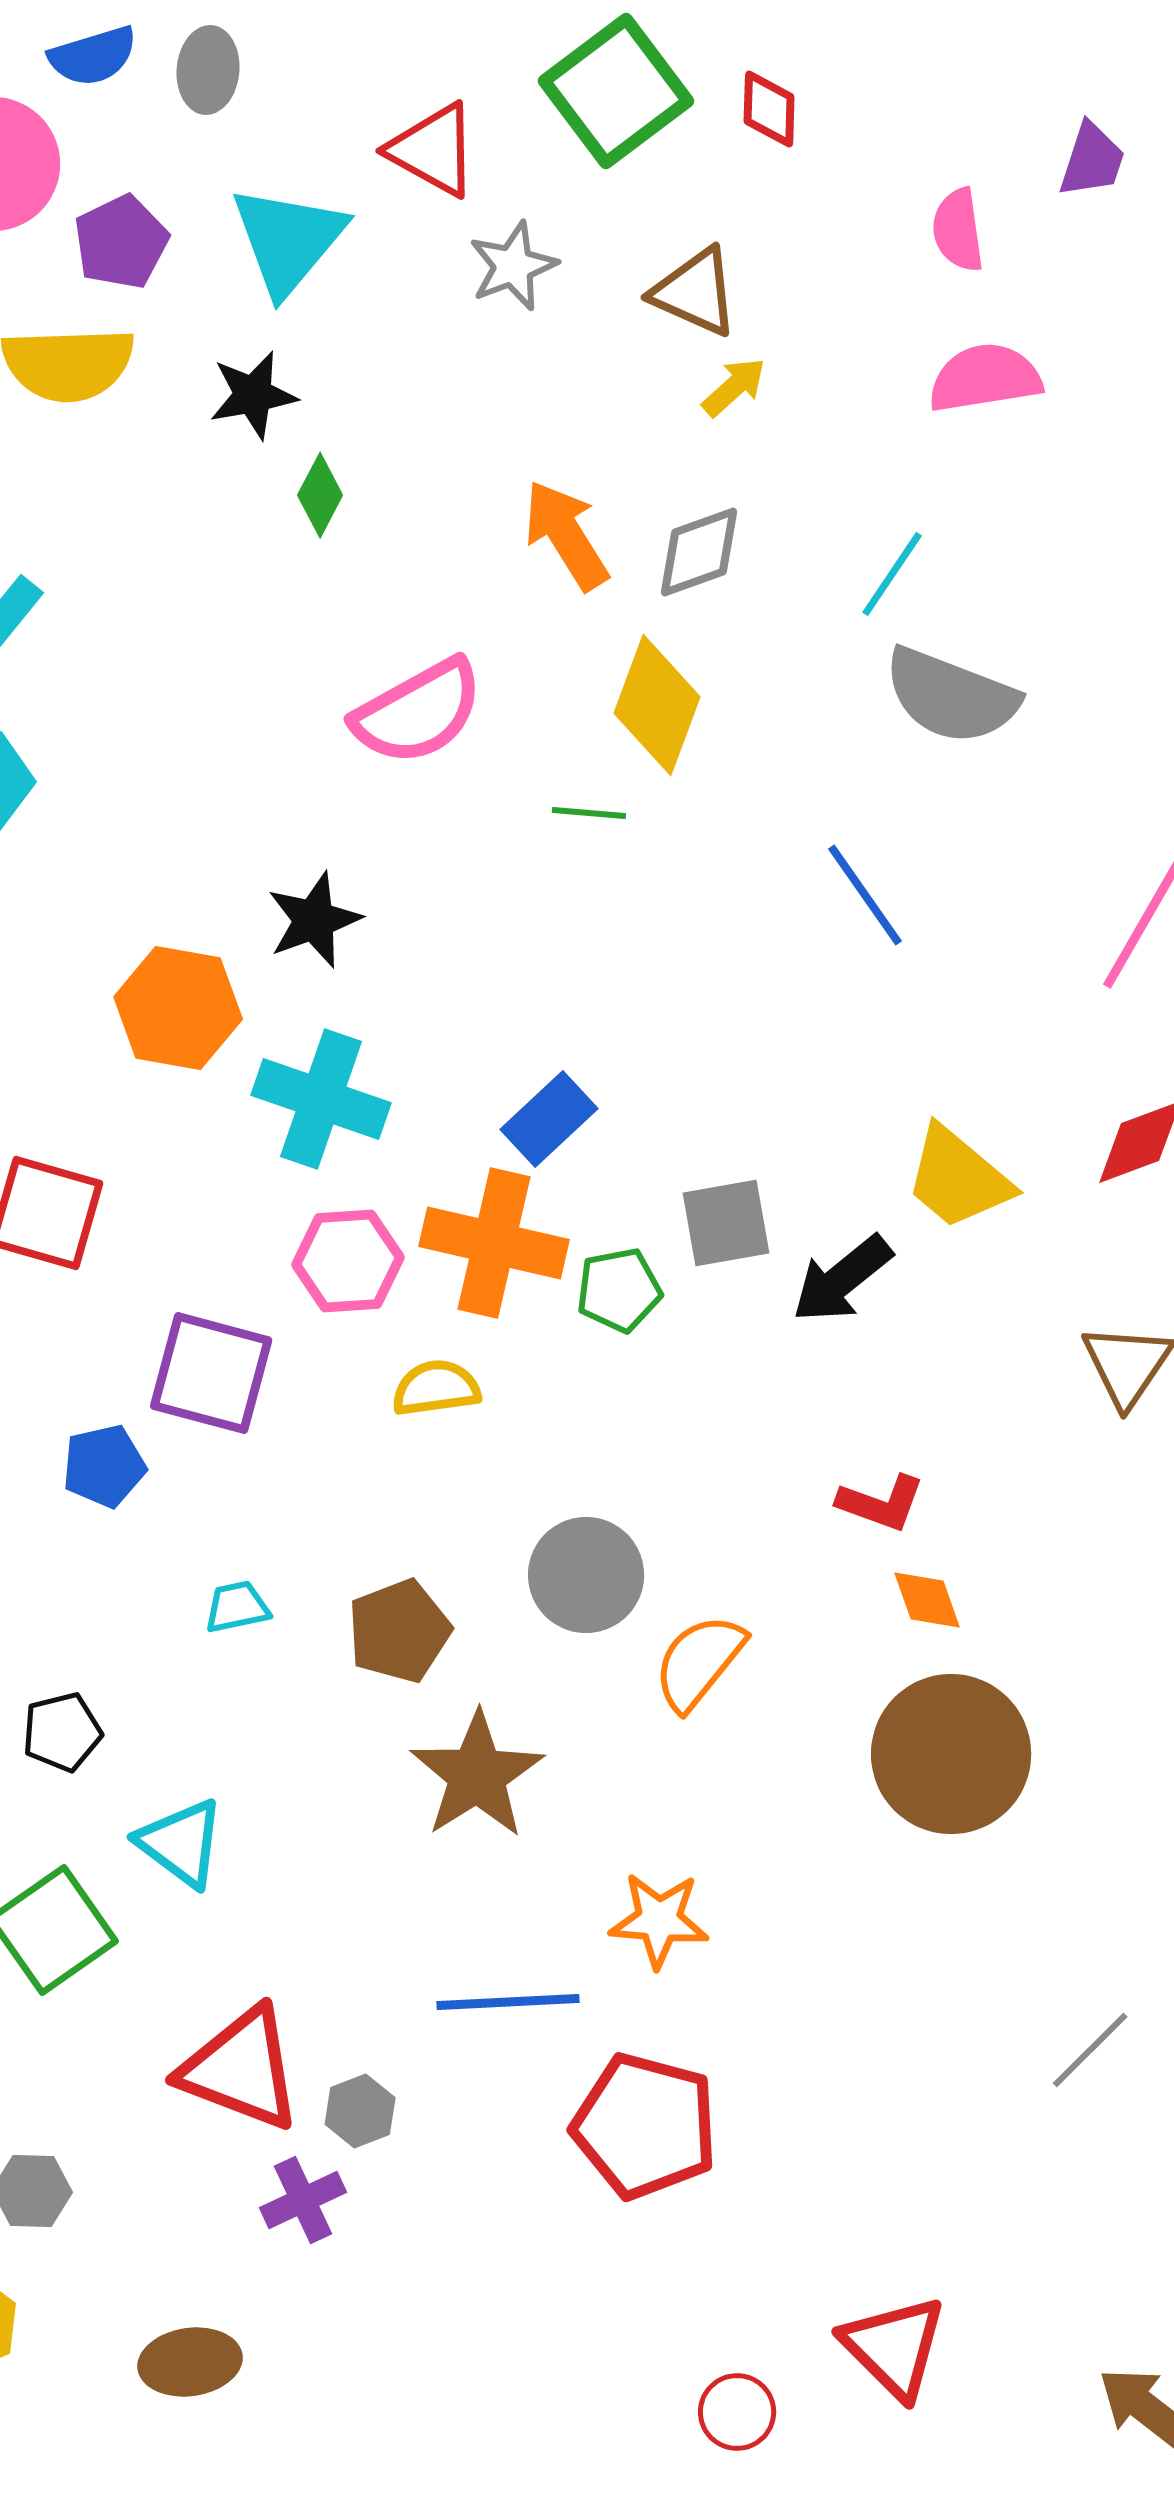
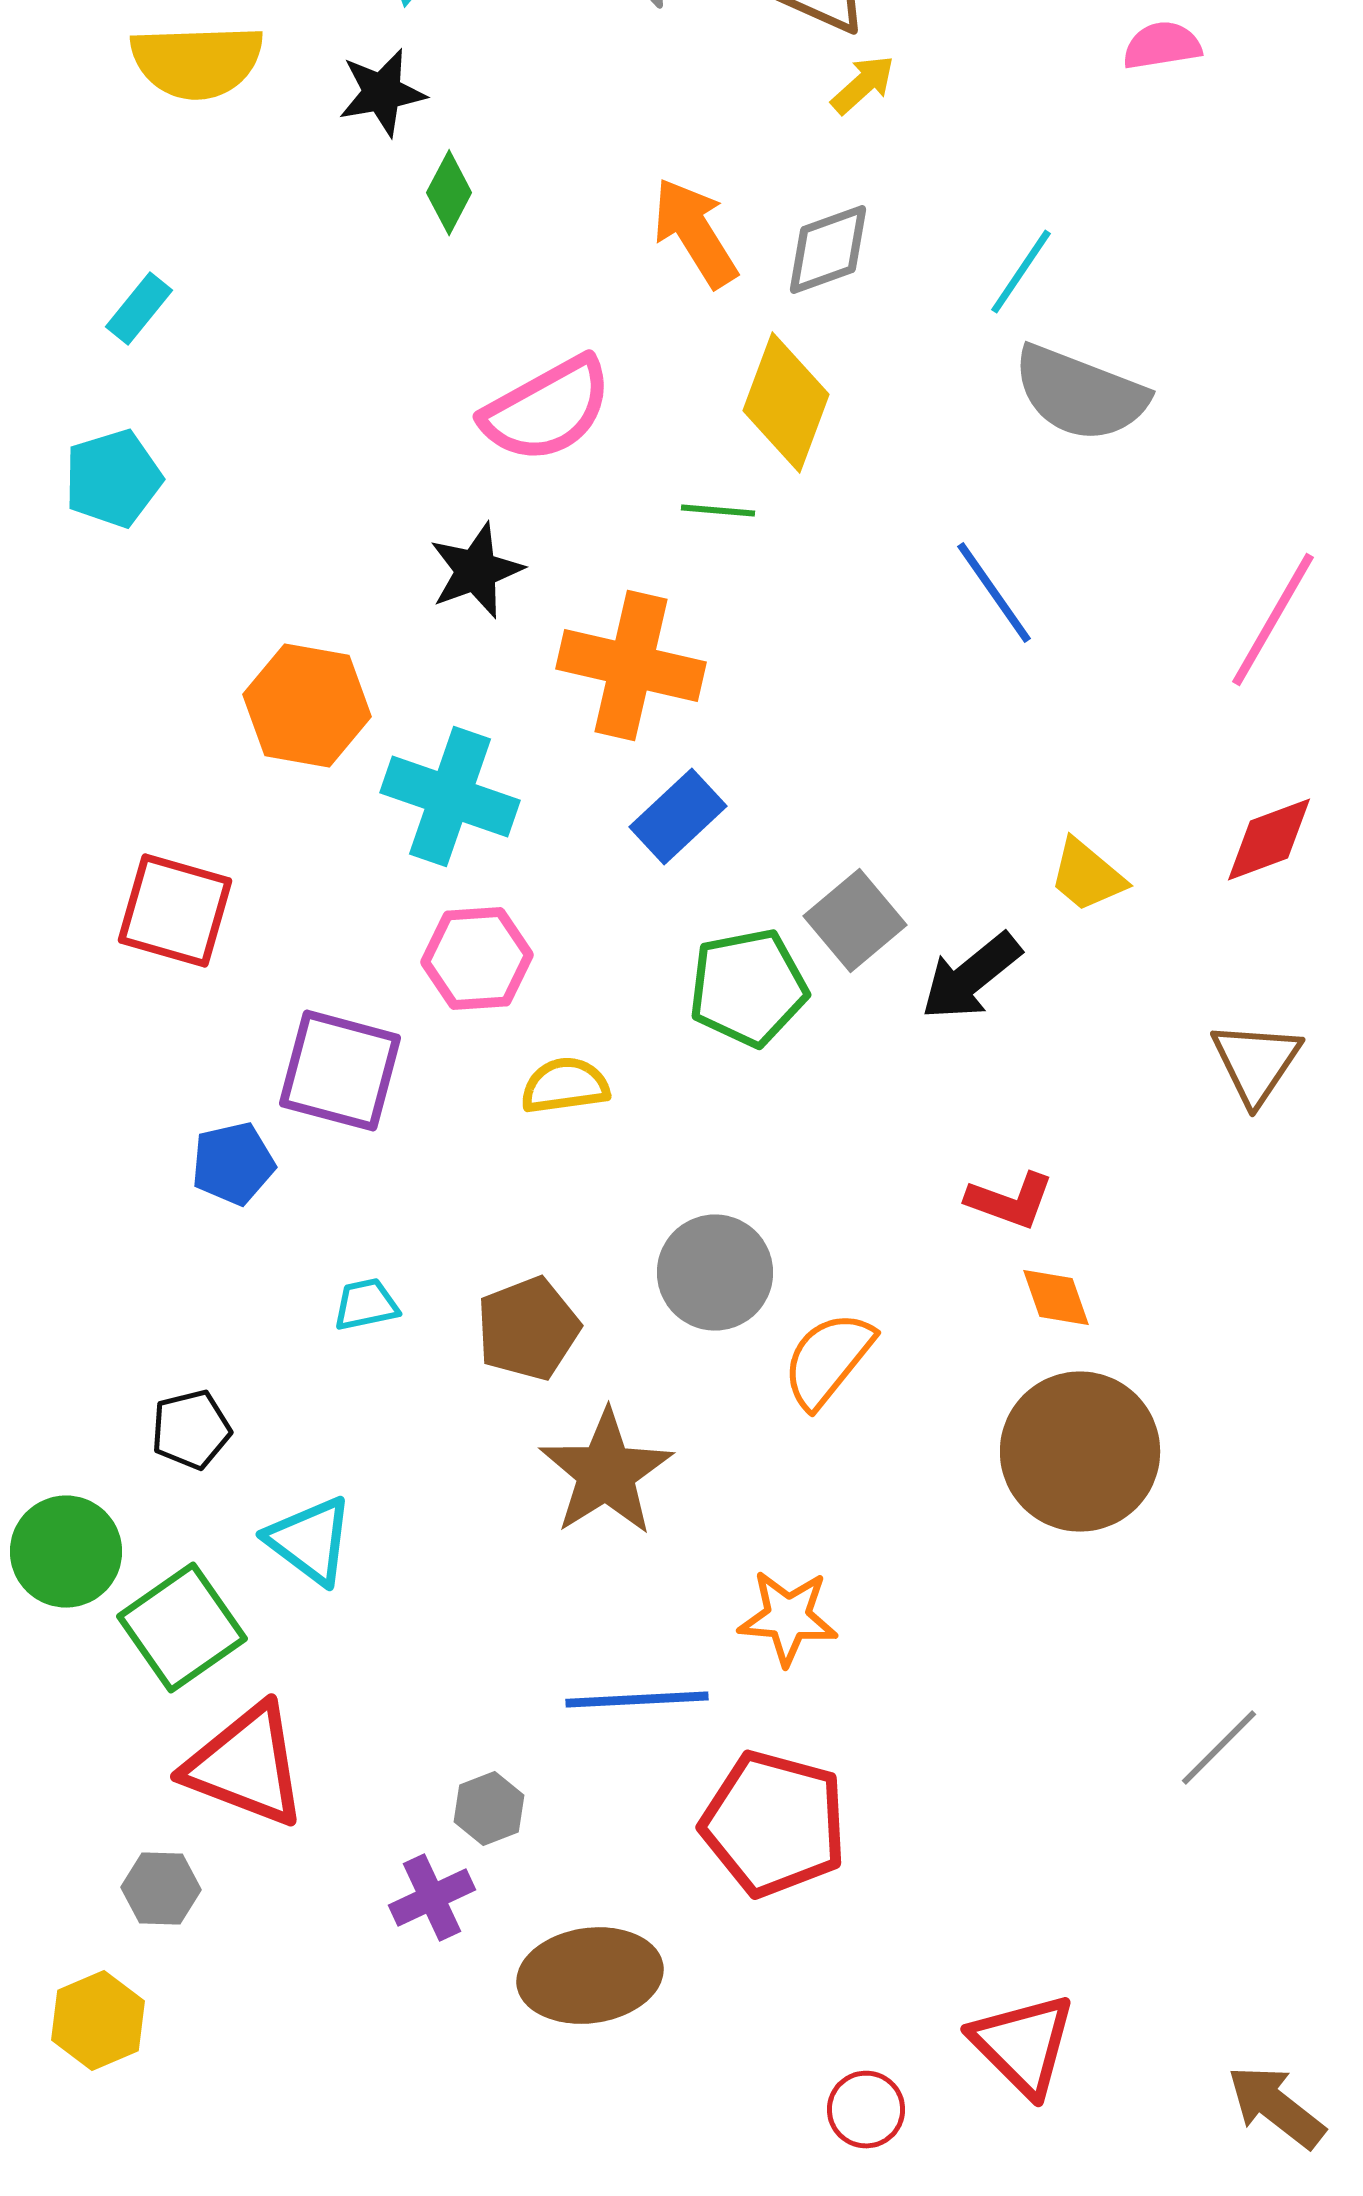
pink semicircle: (985, 378) -> (1162, 46), moved, size x0.7
black star: (314, 920) -> (476, 571), moved
yellow trapezoid: (958, 1178) -> (1087, 876), size x0.7
gray square: (726, 1223) -> (855, 921), turned -30
orange cross: (494, 1243) -> (631, 666), moved
green pentagon: (619, 1290) -> (748, 988), size x1.4
red triangle: (241, 2069) -> (246, 1766), moved
brown ellipse: (190, 2362) -> (590, 1976), moved, size x1.4

